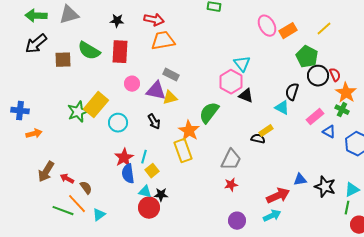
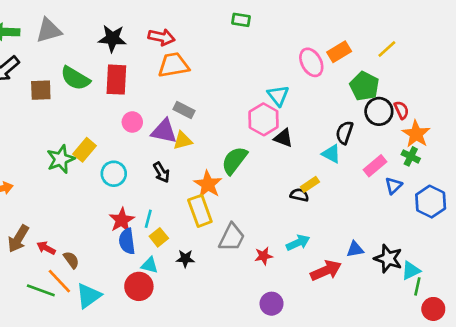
black star: (117, 21) -> (112, 38), size x1.5
pink ellipse: (267, 26) -> (311, 62), moved
yellow rectangle: (96, 105) -> (85, 150), size x0.7
blue triangle: (329, 132) -> (394, 186), turned 48
gray trapezoid: (231, 160) -> (232, 237), moved
cyan triangle: (352, 190) -> (411, 271), moved
black star: (161, 195) -> (185, 259), moved
red circle: (149, 208) -> (139, 286), moved
cyan triangle: (99, 215) -> (89, 296), size x1.5
cyan arrow: (272, 216) -> (298, 243), moved

